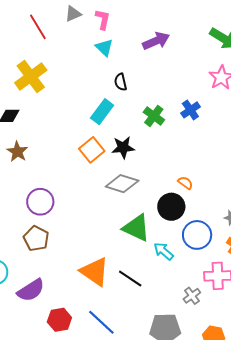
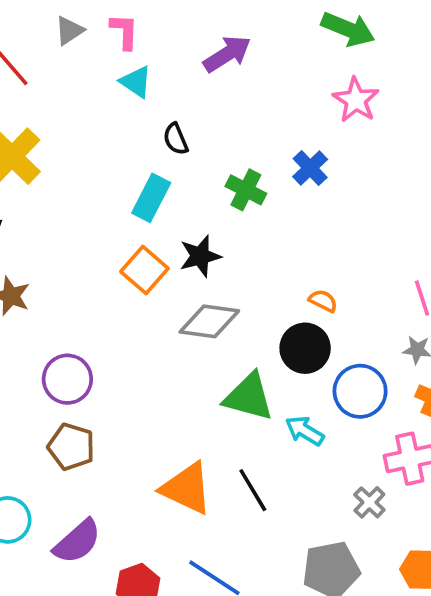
black line: (130, 279) -> (253, 490), turned 35

